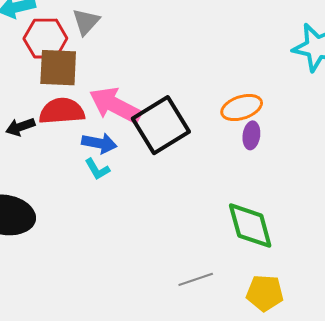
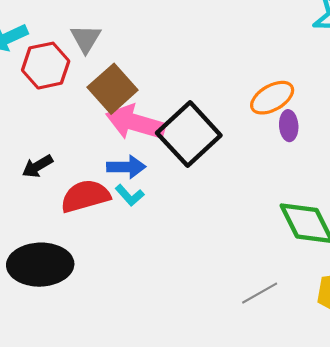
brown square: (58, 68) -> (113, 89), moved, turned -33
red semicircle: (62, 111) -> (85, 196), moved

